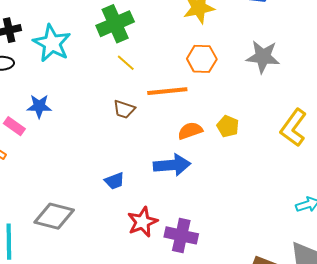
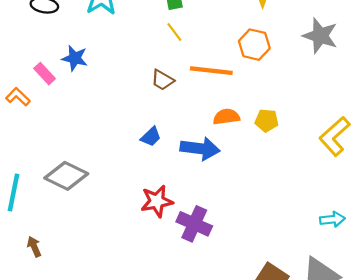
gray star: (263, 57) -> (320, 36), moved
yellow pentagon: (228, 126) -> (267, 120), turned -30
blue trapezoid: (114, 181) -> (151, 137), moved, turned -35

